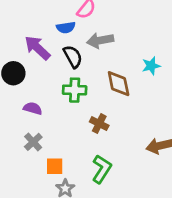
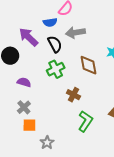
green cross: (75, 90) -> (56, 69), turned -30
orange square: (55, 166) -> (29, 125), moved
green L-shape: (102, 169) -> (85, 121), moved

